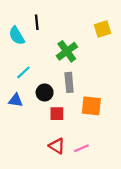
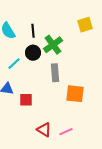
black line: (37, 22) -> (33, 31), moved
black circle: (45, 92) -> (33, 53), moved
red square: (57, 114) -> (26, 100), moved

